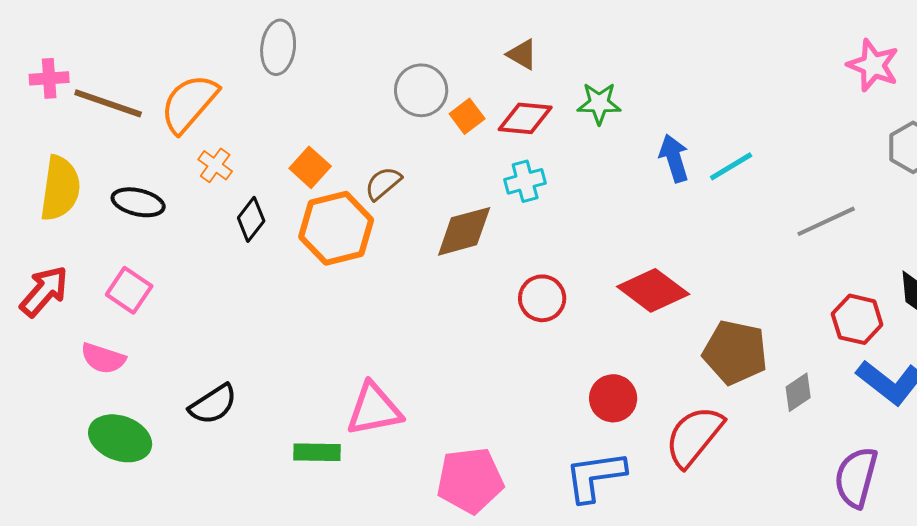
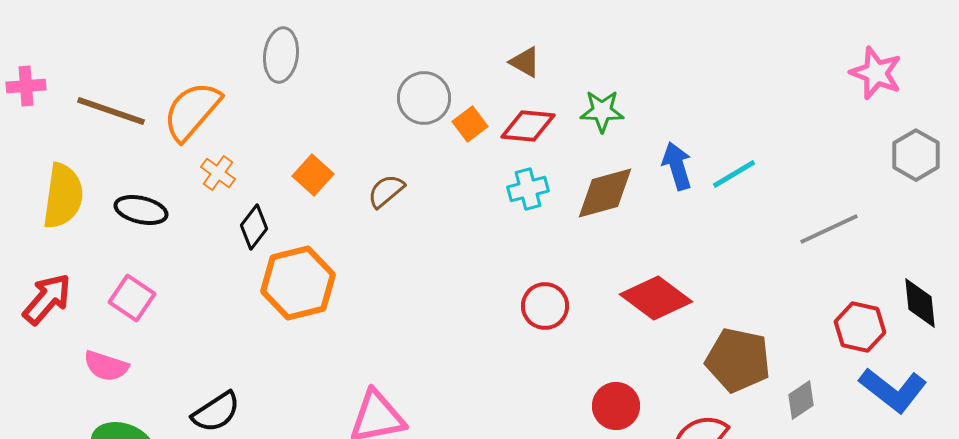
pink cross: (49, 78) -> (26, 86), moved
orange hexagon: (336, 228) -> (298, 283), moved
brown diamond: (464, 231) -> (605, 193), moved

